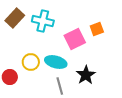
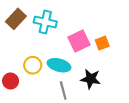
orange square: (97, 29) -> (102, 43), moved
black star: (86, 75) -> (91, 79), turned -30

